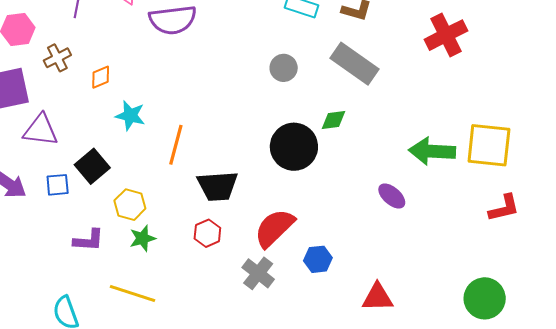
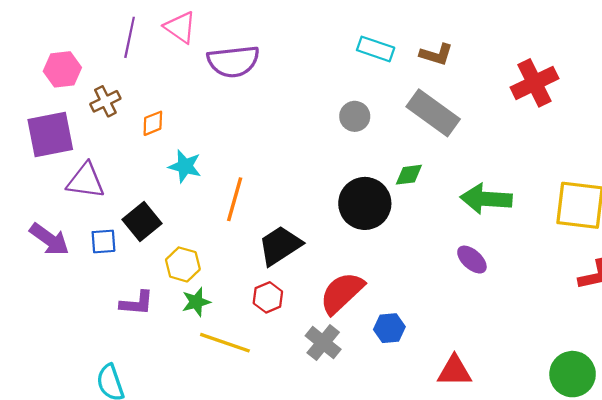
green arrow: (432, 151) -> (486, 199), moved
black trapezoid: (218, 186) -> (280, 246), turned 150
yellow line: (132, 294) -> (225, 343), moved

